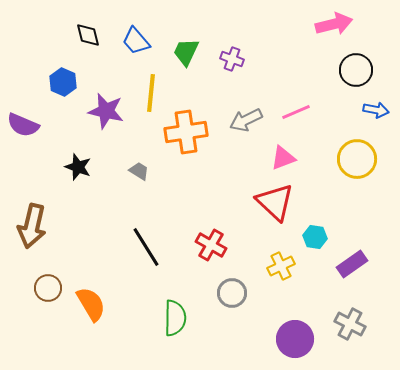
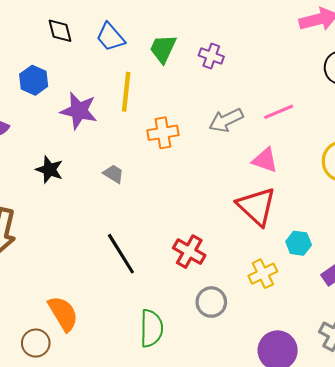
orange cross: (186, 132) -> (163, 133), size x0.7
pink triangle: (283, 158) -> (265, 160), turned 40
brown circle: (48, 288) -> (36, 343), moved

